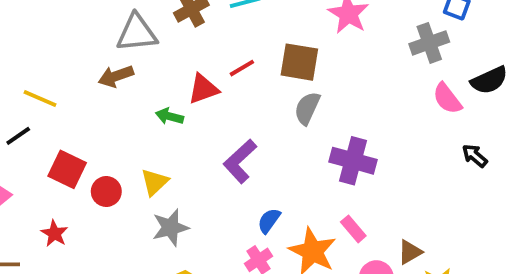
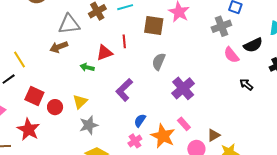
brown square: (299, 62) -> (154, 25), moved
red line: (242, 68) -> (124, 41), turned -64
yellow line: (40, 99) -> (20, 59), turned 36
purple cross: (353, 161) -> (183, 88), turned 35
red star: (54, 233) -> (28, 129), size x1.6

